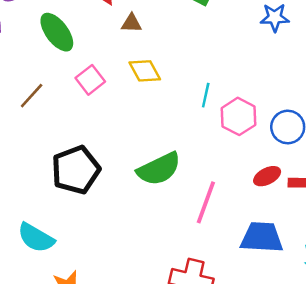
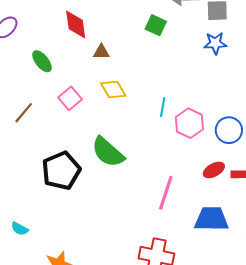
green ellipse: (57, 32) -> (42, 61), size x0.7
green semicircle: (159, 169) -> (108, 152), moved, turned 69
cyan semicircle: (36, 238) -> (20, 229), moved, size x0.6

